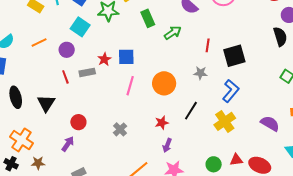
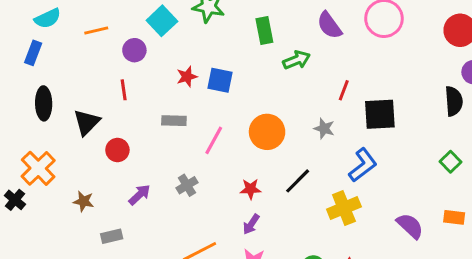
gray rectangle: (87, 72) -> (174, 121), moved
pink line: (130, 86) -> (214, 140), moved
red circle: (78, 122) -> (117, 150), moved
purple arrow: (68, 144) -> (140, 195), moved
brown star: (38, 163) -> (84, 201), moved

